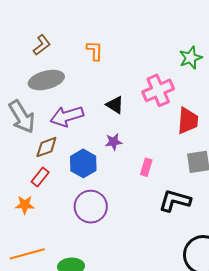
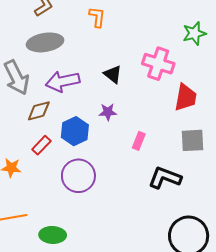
pink cross: (158, 90) -> (158, 64), turned 36
red rectangle: (40, 177) -> (41, 145), moved

